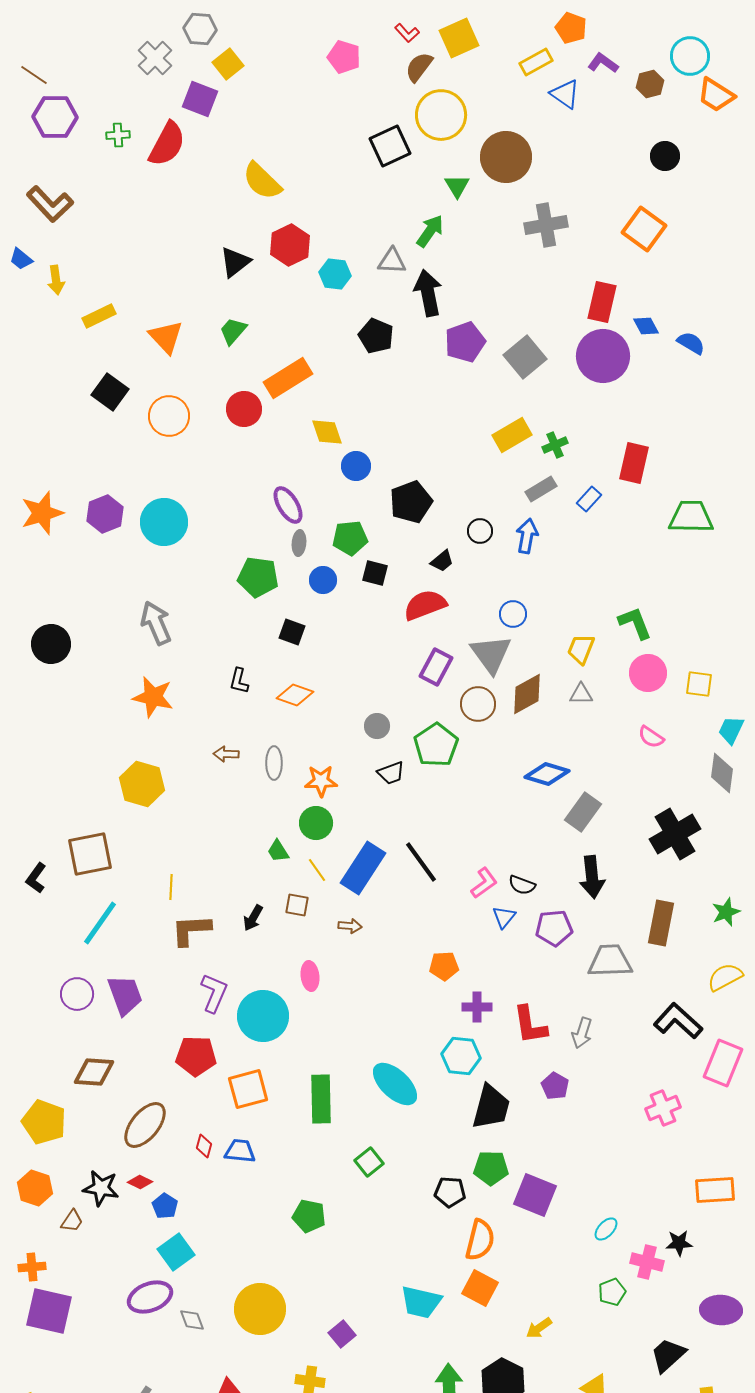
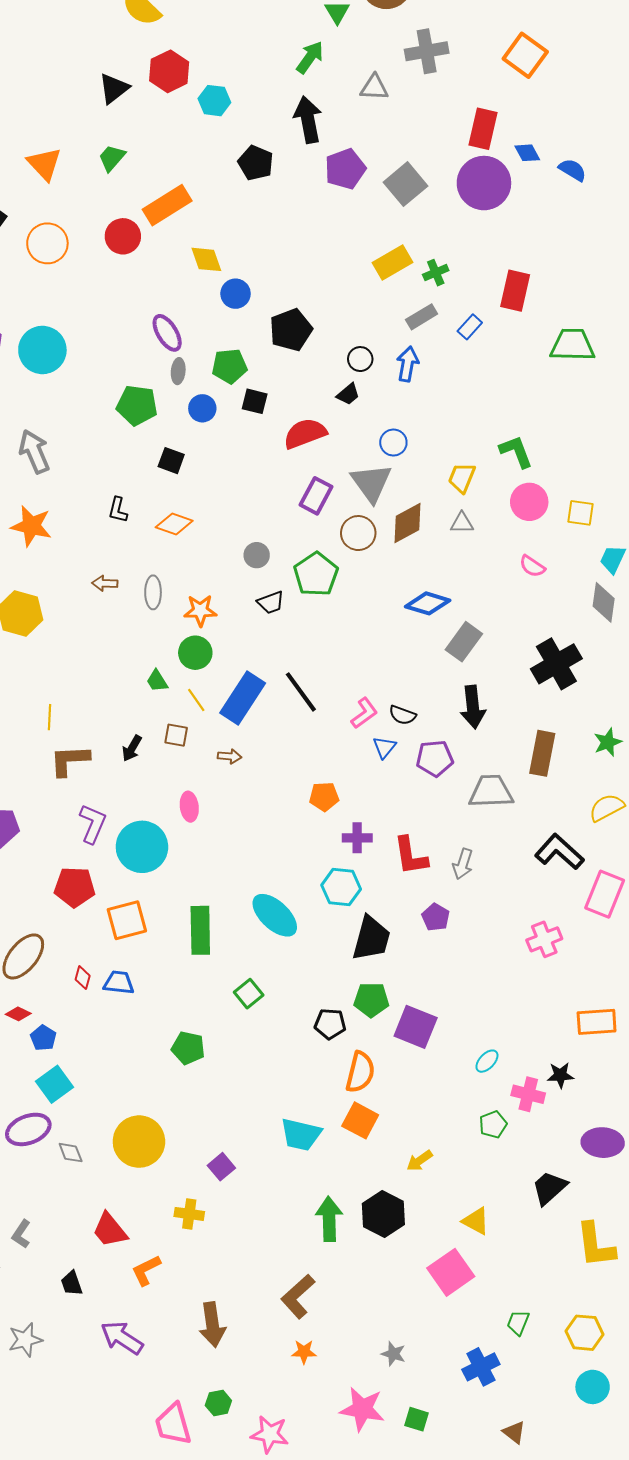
gray triangle: (392, 261) -> (374, 87), moved
black trapezoid: (442, 561) -> (348, 394), moved

